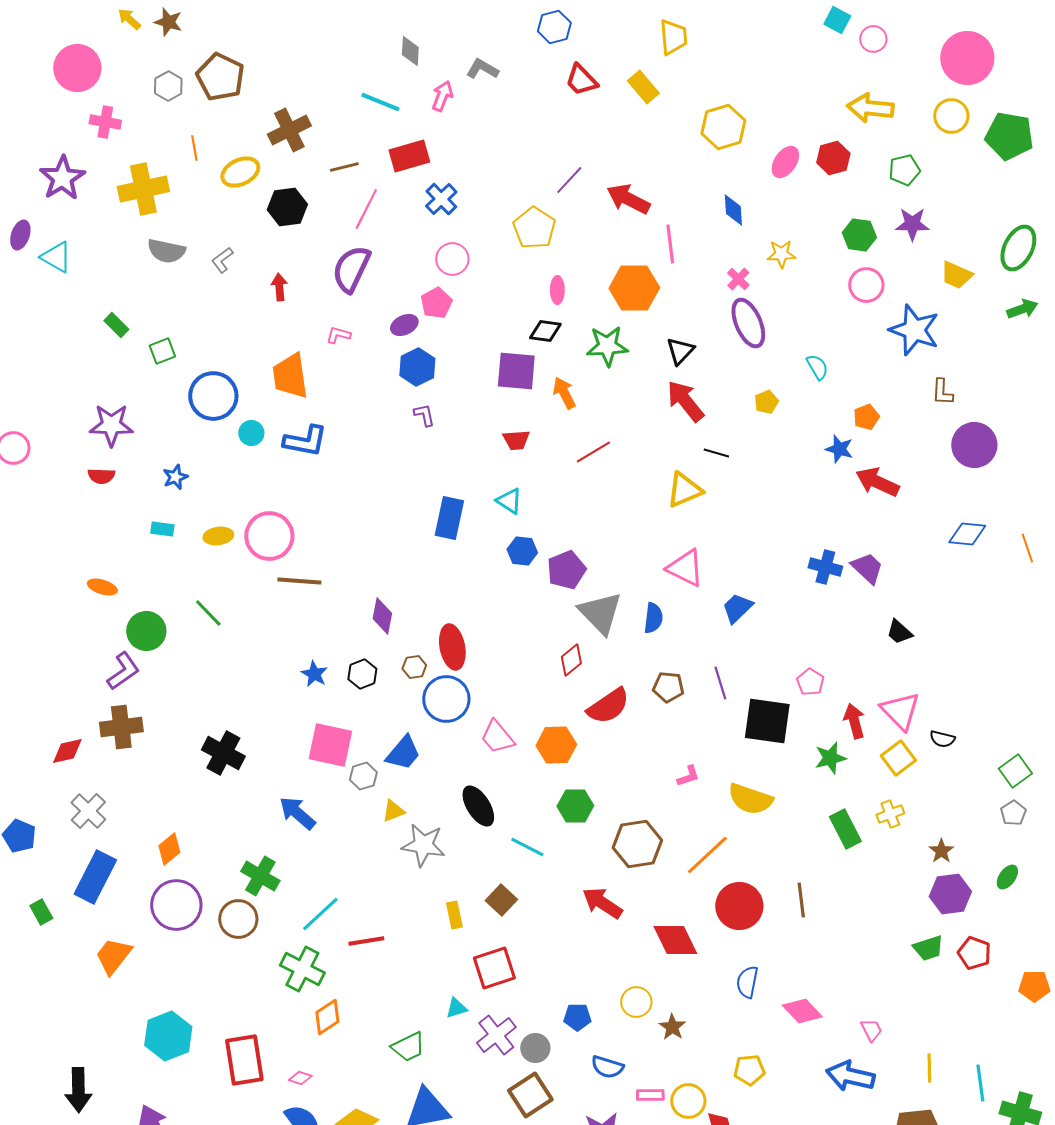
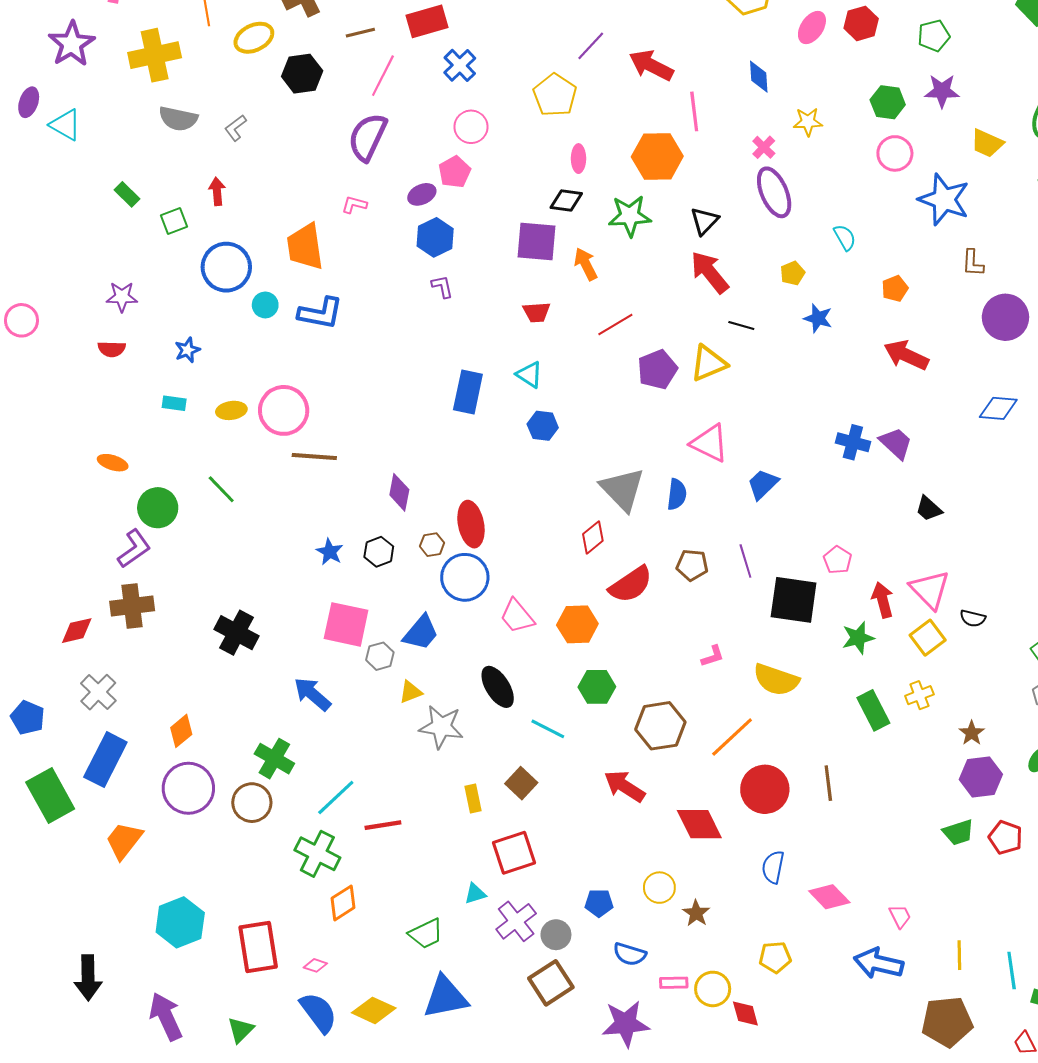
red arrow: (279, 287) -> (217, 191), moved
purple star: (111, 425) -> (122, 297), size x0.7
blue star: (839, 449) -> (818, 318), moved
purple pentagon: (566, 570) -> (657, 369), moved
green rectangle: (41, 912) -> (50, 795), size x2.0

